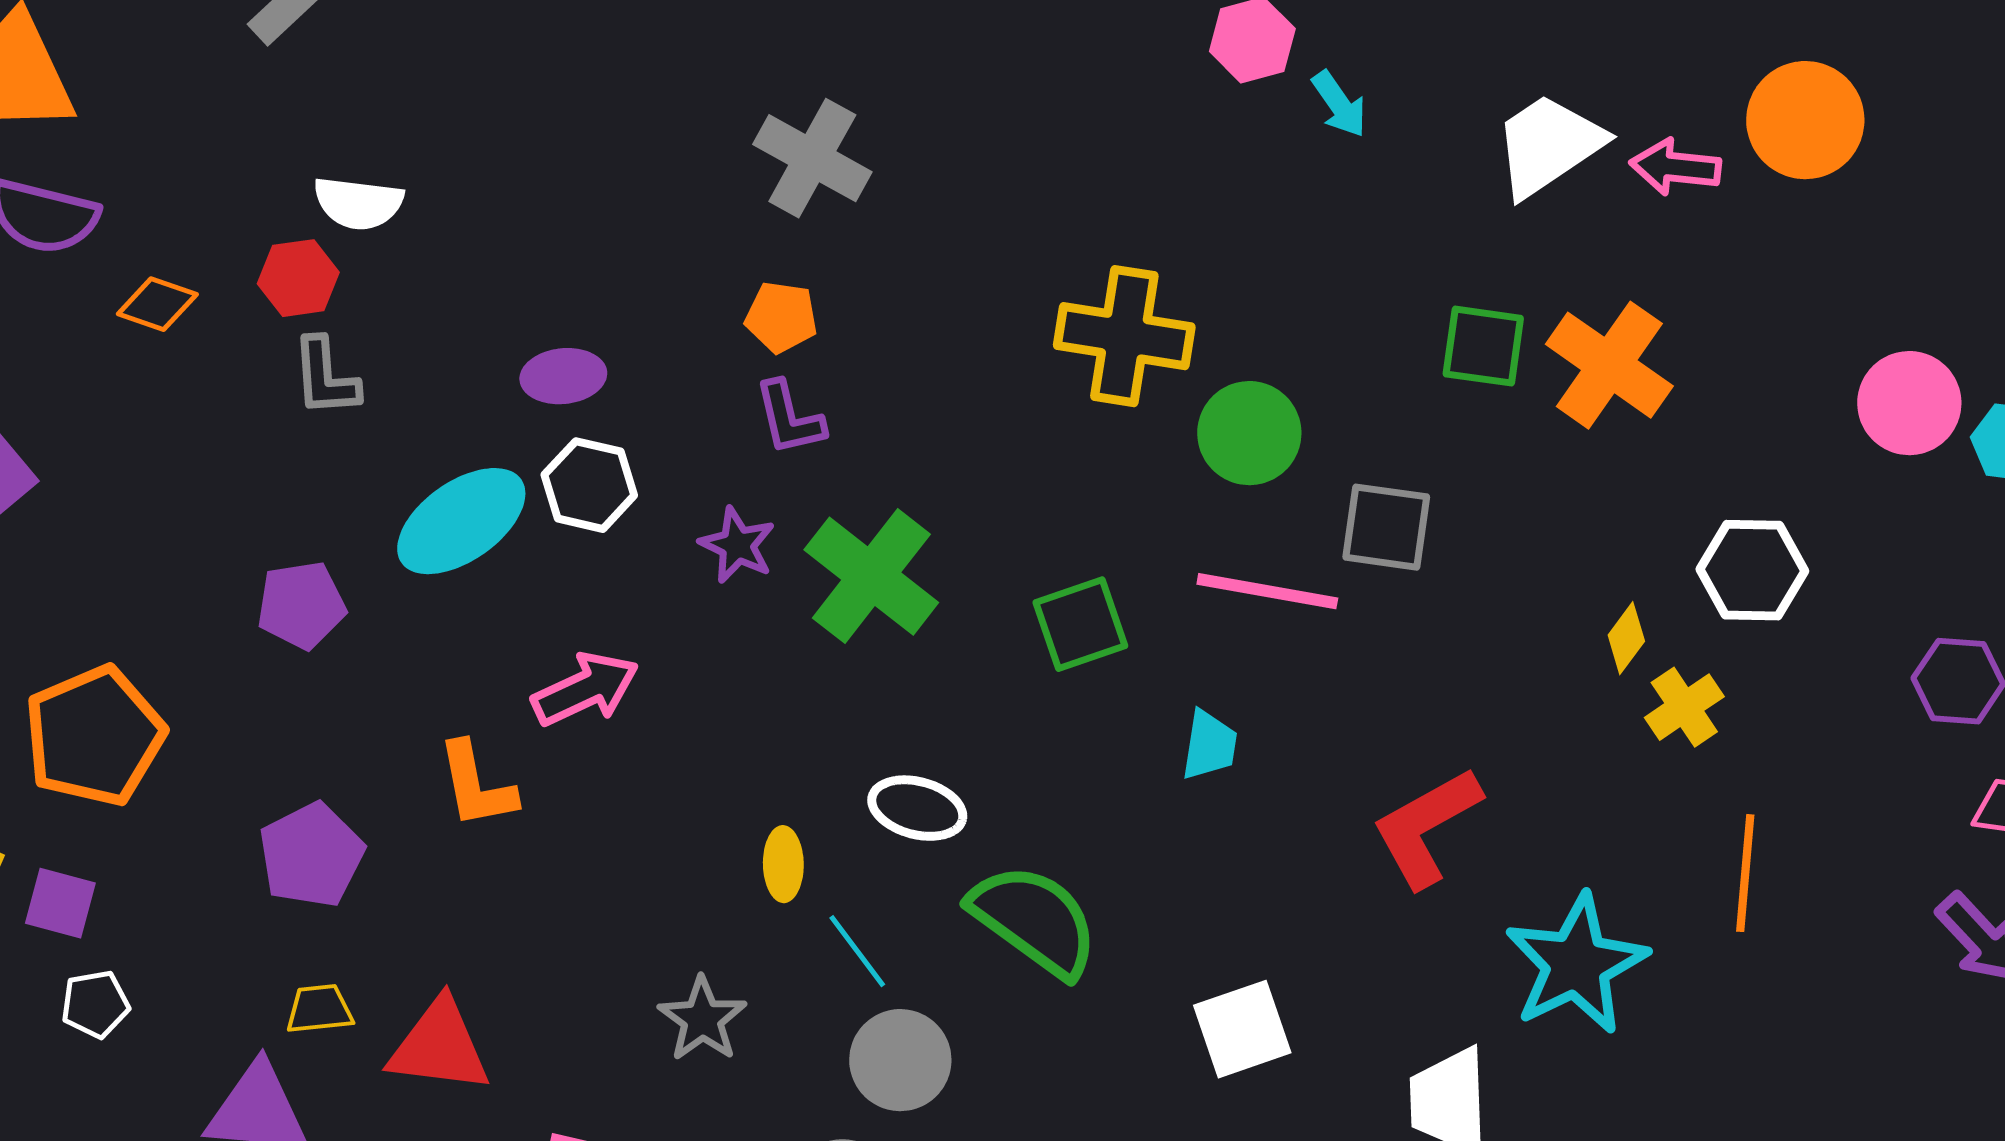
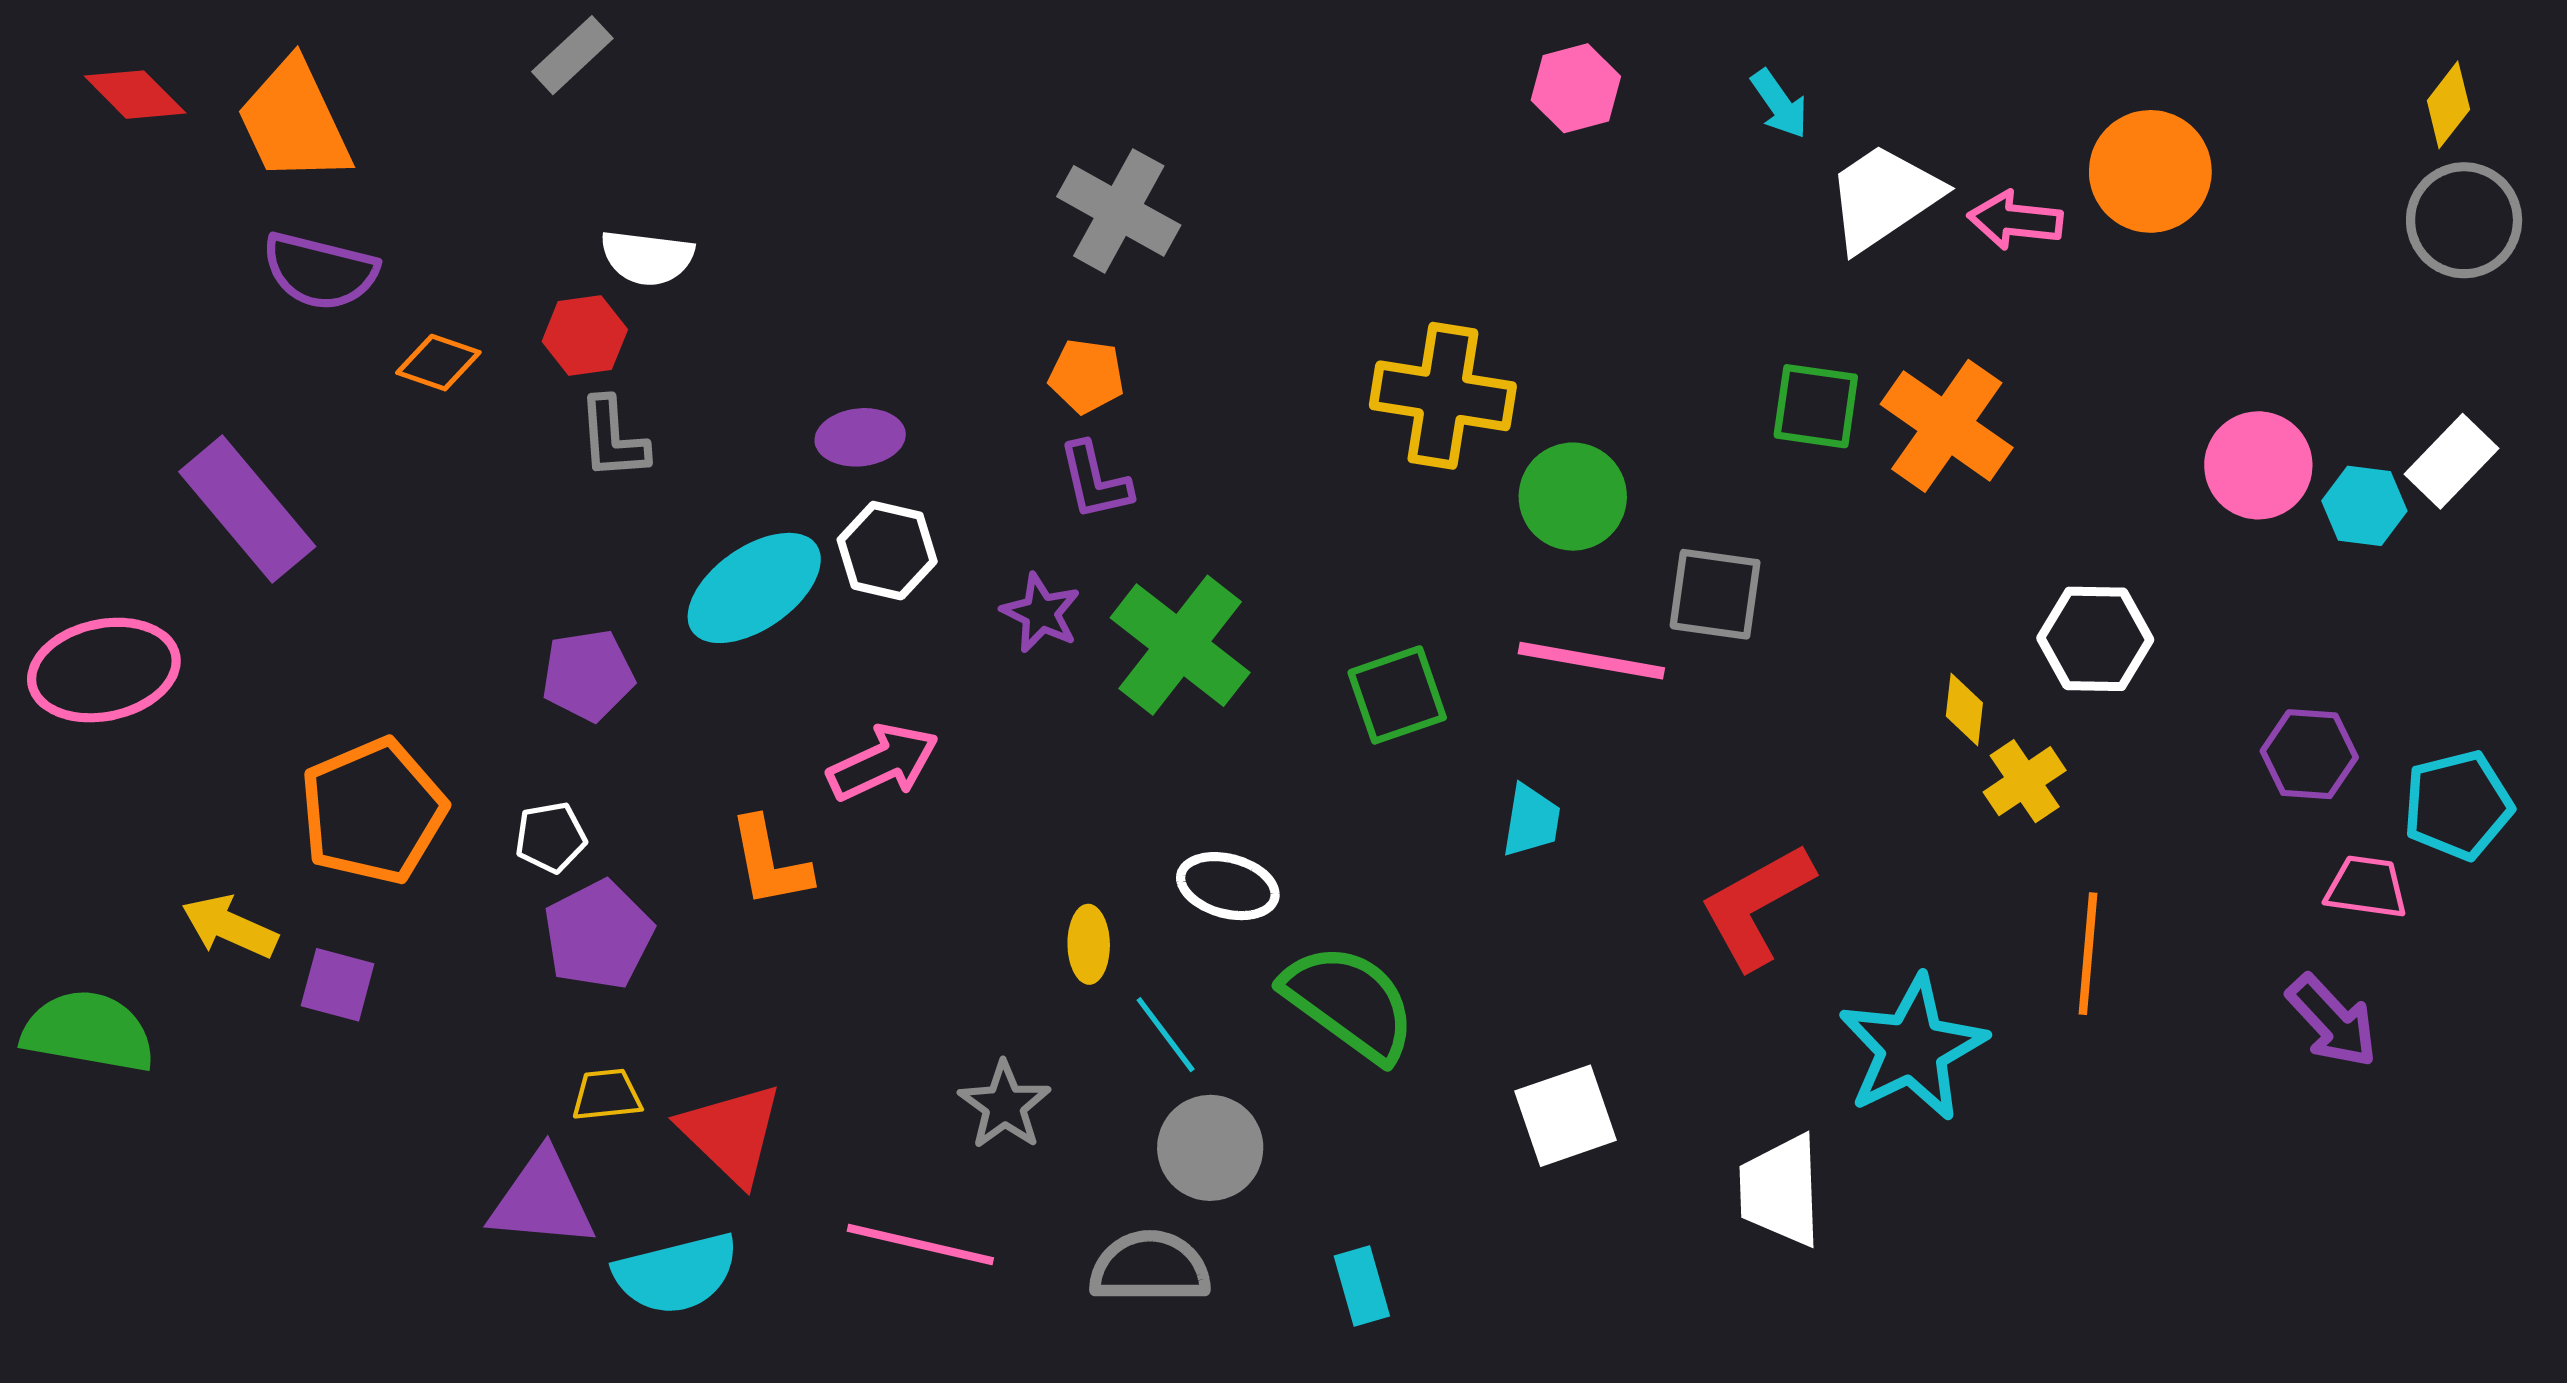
cyan arrow: (1339, 104) -> (1779, 104), moved
yellow diamond: (1626, 638) -> (1964, 710), turned -30
white pentagon: (95, 1004) -> (551, 837), moved
red triangle: (439, 1046) -> (731, 1133), turned 37

